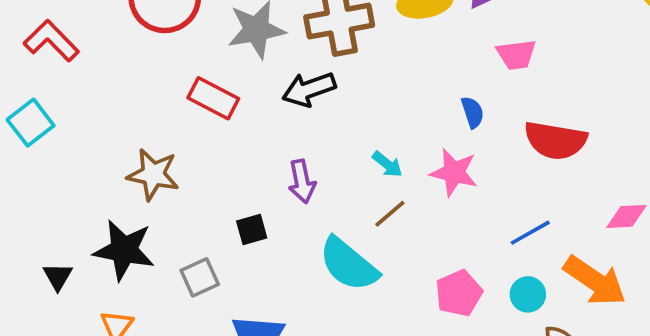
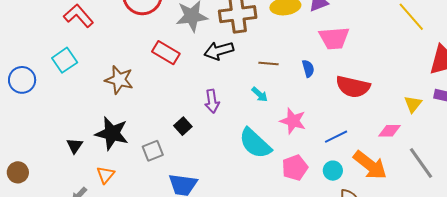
pink trapezoid: (516, 55) -> (334, 38), size x1.4
pink star: (454, 172) -> (293, 121), moved
brown star: (153, 174) -> (119, 80), moved
brown line: (390, 214) -> (268, 63), moved, turned 42
black square: (252, 230) -> (183, 126), turned -30
cyan semicircle: (349, 264) -> (255, 143), moved

